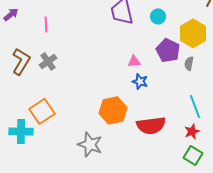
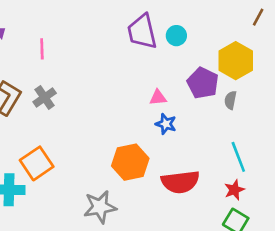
cyan circle: (158, 16) -> (176, 36), moved
gray star: (90, 144) -> (100, 207), turned -30

